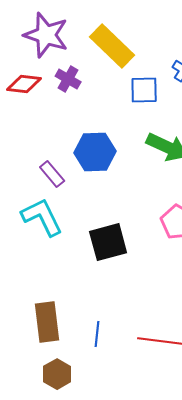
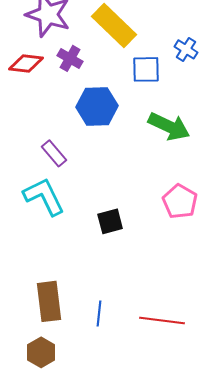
blue hexagon: (95, 152) -> (97, 106), moved
black square: (108, 242) -> (110, 221), size x0.7
brown hexagon: (57, 374) -> (41, 352), moved

